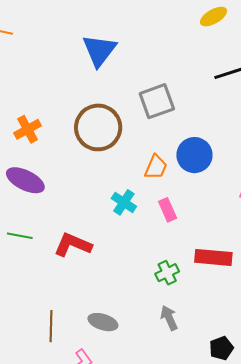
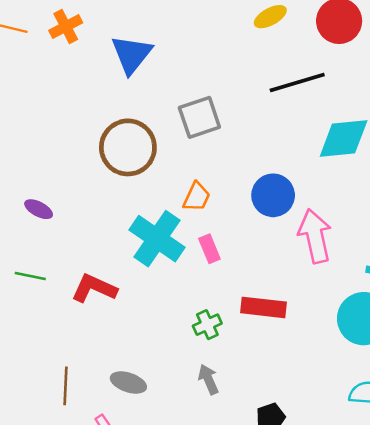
orange cross: (28, 129) -> (66, 27), moved
blue circle: (194, 155) -> (273, 195), moved
purple ellipse: (25, 180) -> (39, 209), size x0.6
cyan cross: (124, 202) -> (157, 239), size x1.8

